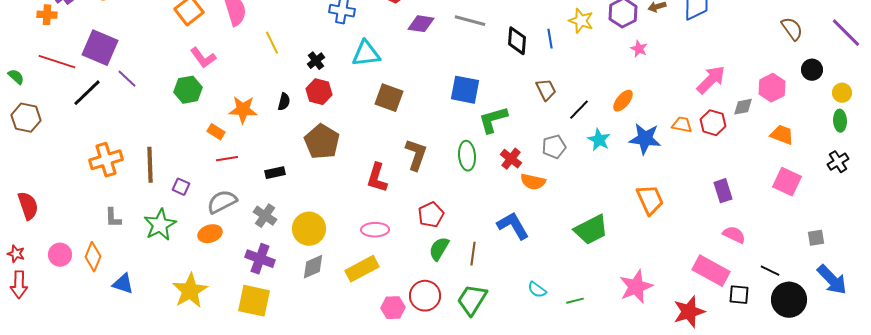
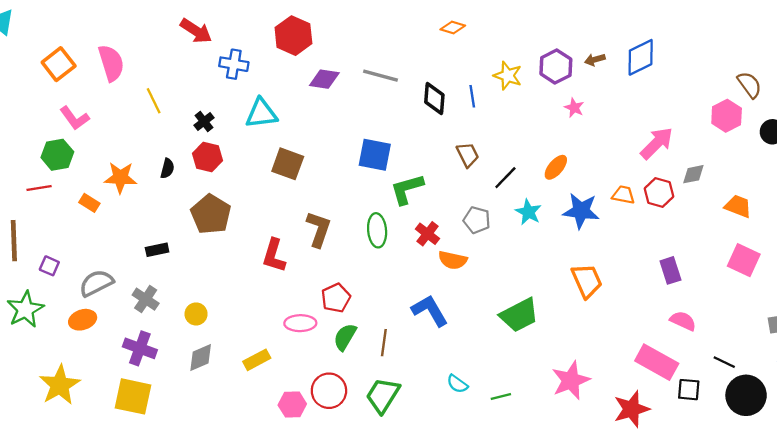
pink hexagon: (772, 88) -> (727, 116), moved
gray pentagon: (554, 147) -> (477, 220), turned 30
red line: (227, 159) -> (39, 188), moved
yellow circle: (309, 229) -> (196, 314), size x0.6
pink ellipse: (375, 230) -> (300, 323), moved
yellow rectangle: (362, 269) -> (257, 360), size x0.7

